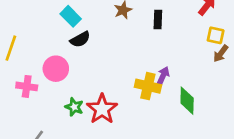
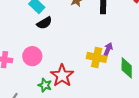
pink circle: (56, 69) -> (32, 56), moved
green star: (74, 107) -> (45, 85), moved

